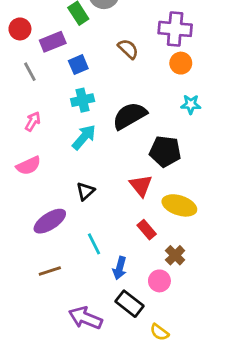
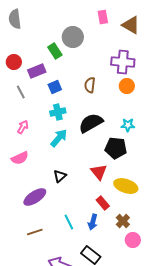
brown semicircle: (128, 49) -> (90, 85), moved, turned -126
cyan star: (191, 104) -> (128, 125), moved
cyan line: (94, 244) -> (69, 222), moved
blue arrow: (120, 268) -> (93, 222), moved
pink circle: (159, 281) -> (133, 240), moved

